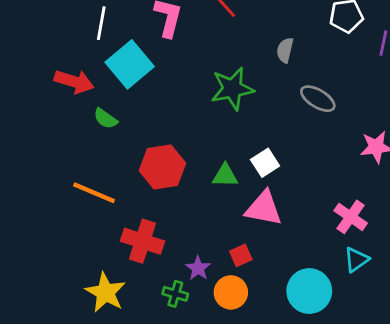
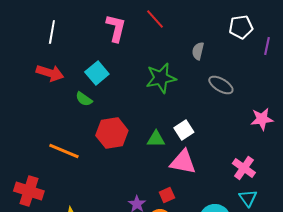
white line: (101, 23) -> (52, 32), moved
cyan square: (130, 64) -> (97, 73), moved, size x0.7
green semicircle: (105, 119) -> (84, 99), moved
red cross: (143, 241) -> (29, 191), moved
cyan triangle: (356, 260) -> (248, 198), turned -30

